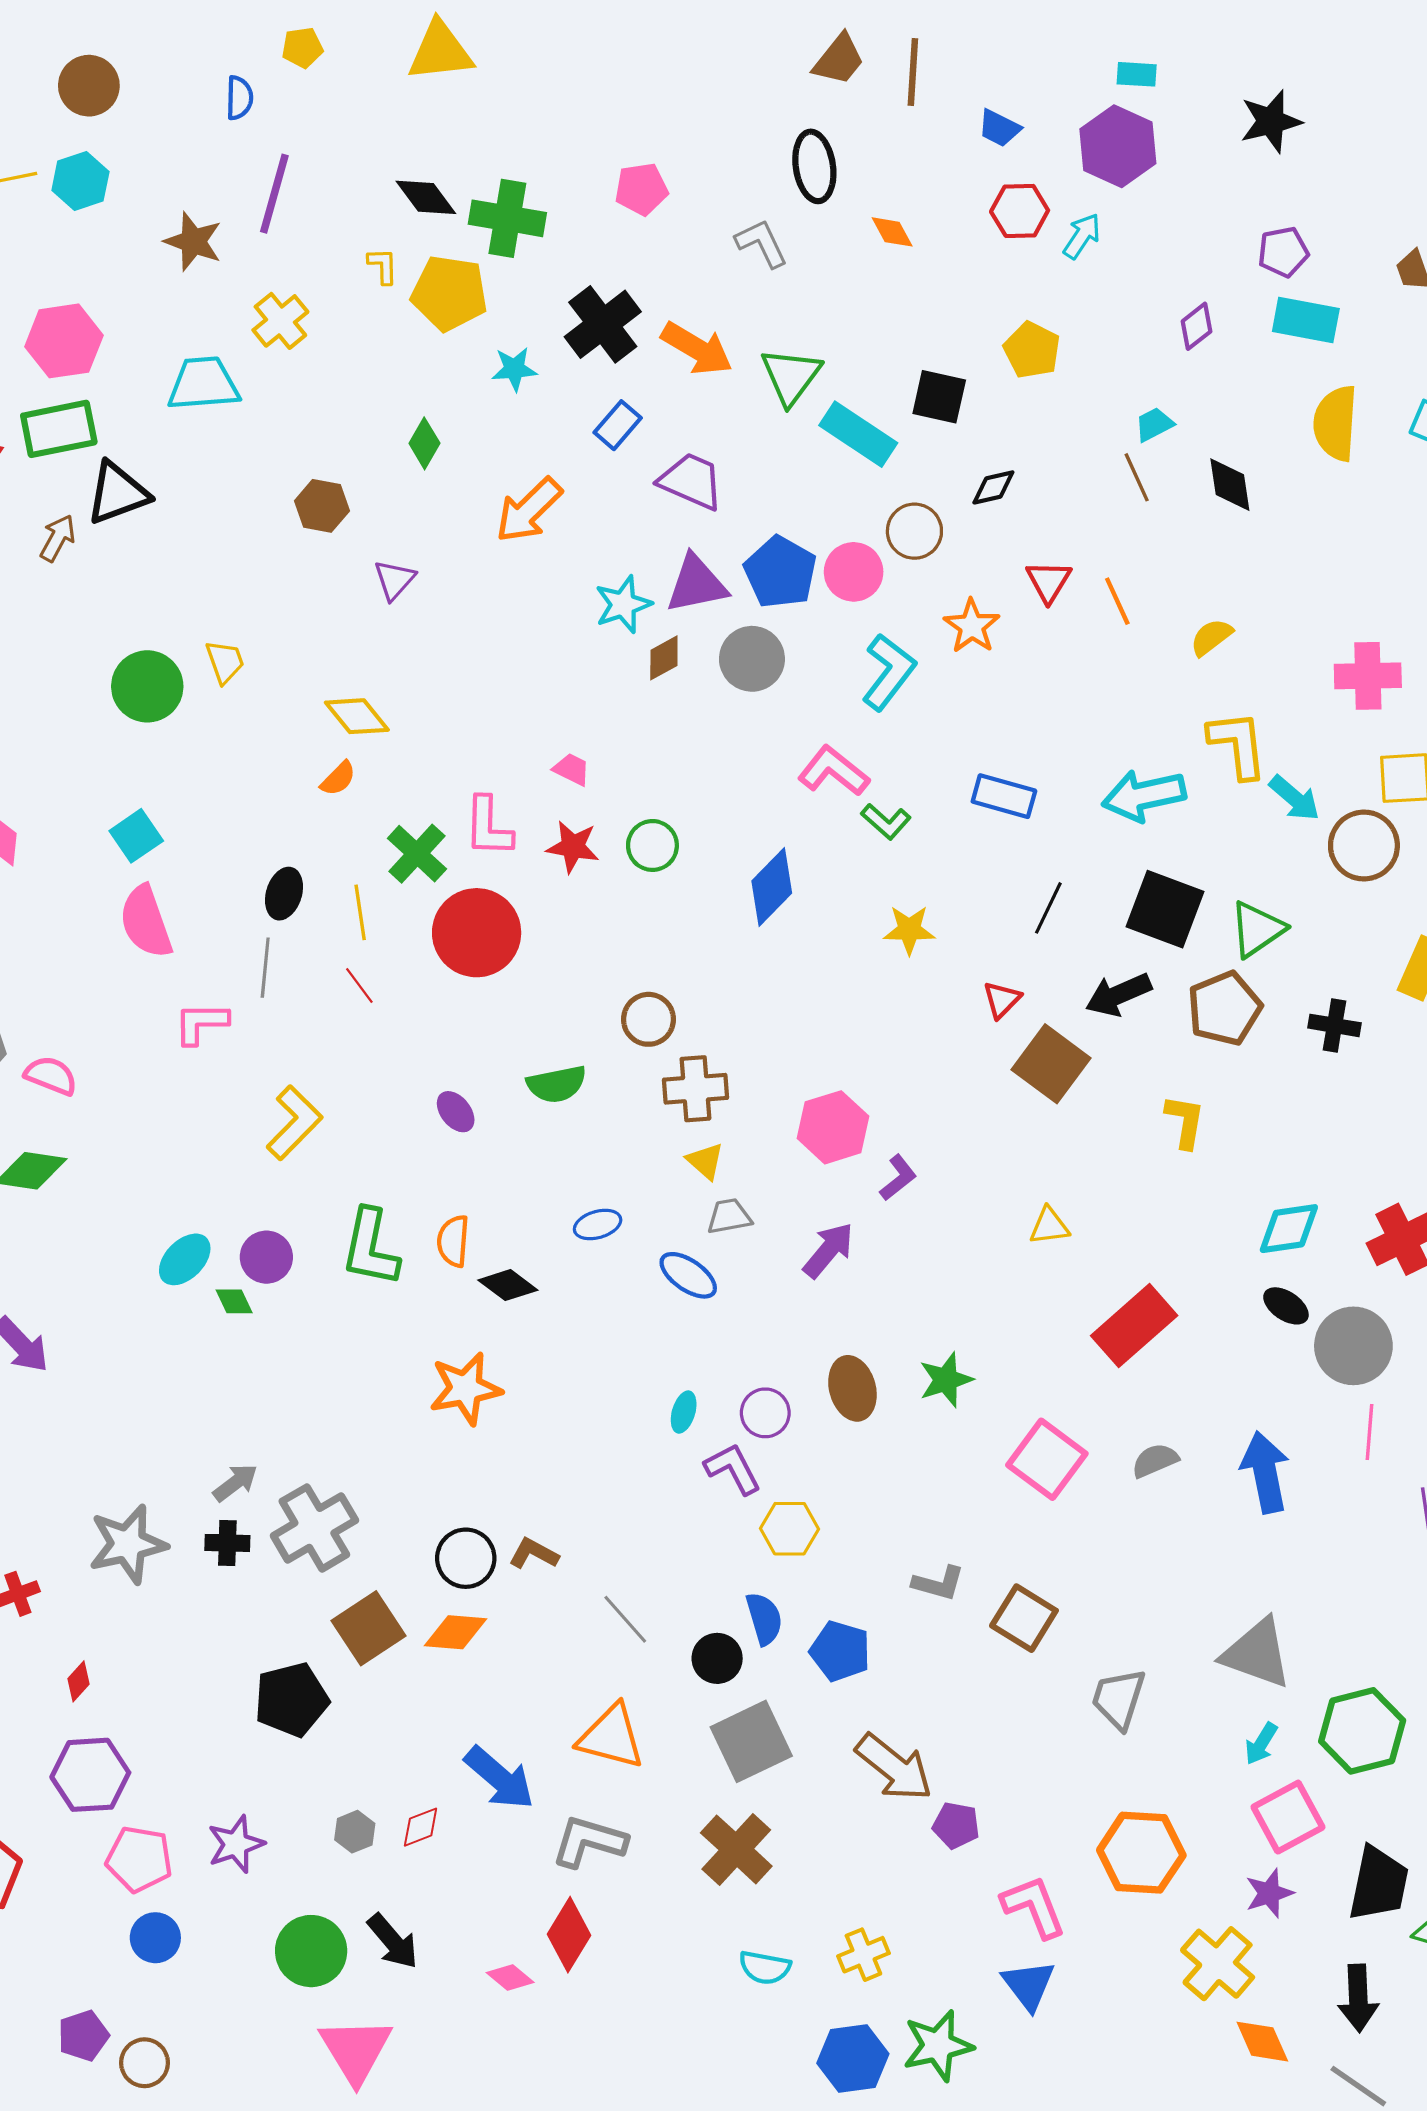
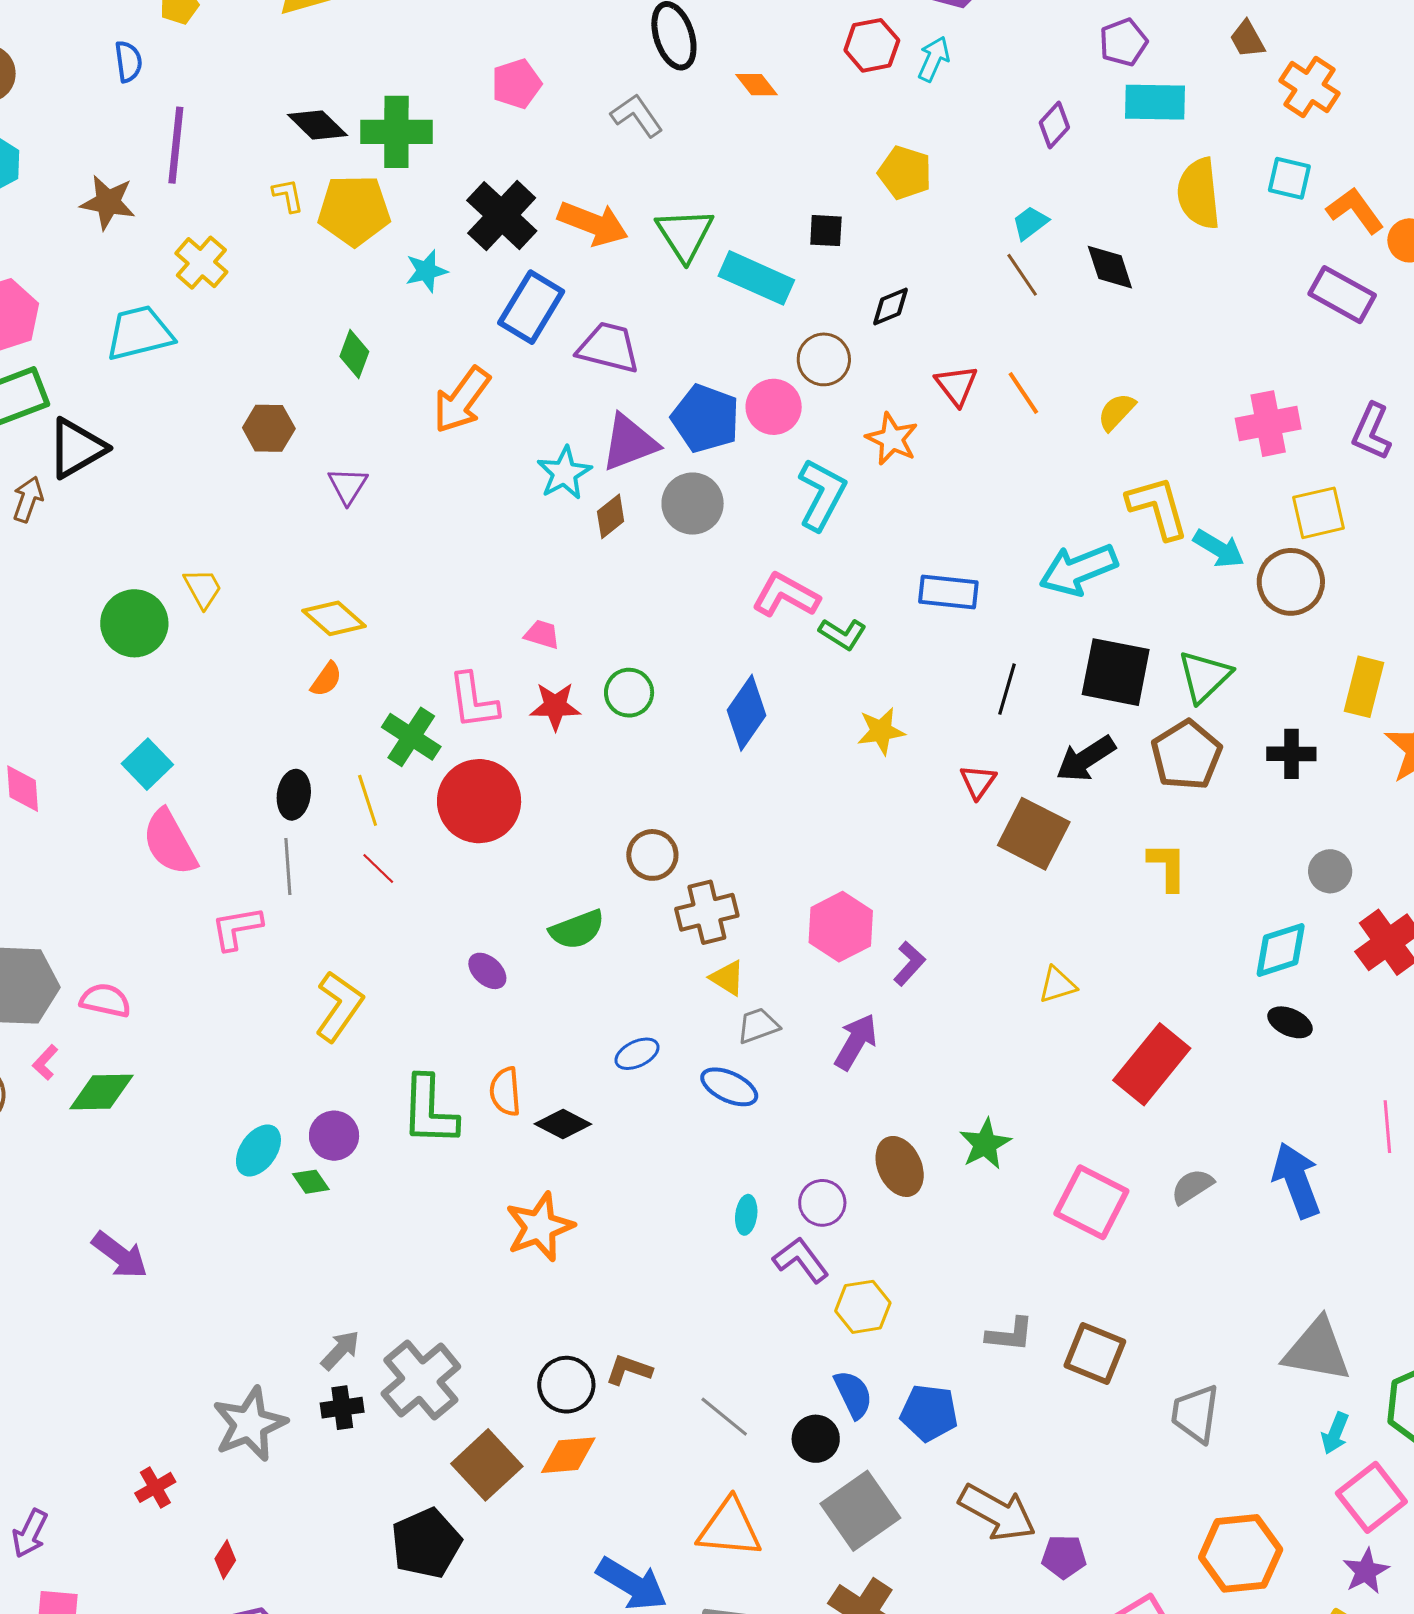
black square: (939, 397) -> (826, 231), size x0.7
blue rectangle: (618, 425) -> (531, 307), size x1.5
gray circle: (1353, 1346) -> (1330, 871), moved, size x0.6

